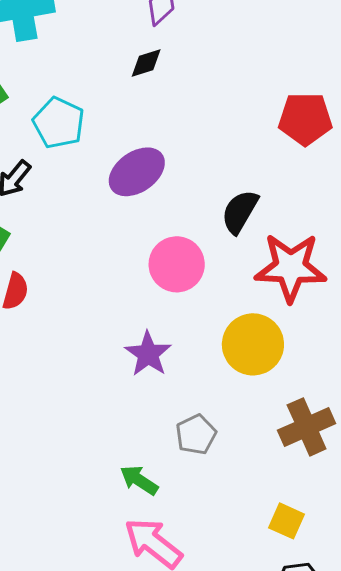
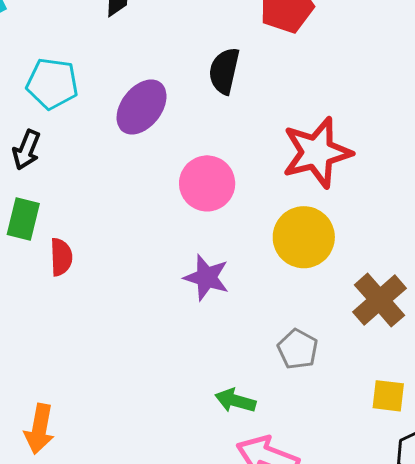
black semicircle: (240, 212) -> (224, 71), moved
gray pentagon: (196, 435) -> (298, 349), moved

